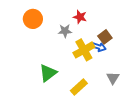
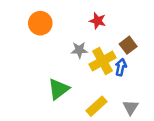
gray star: (65, 31) -> (79, 50), moved
blue arrow: (99, 47) -> (121, 67), moved, turned -96
gray triangle: (113, 78) -> (131, 107), moved

